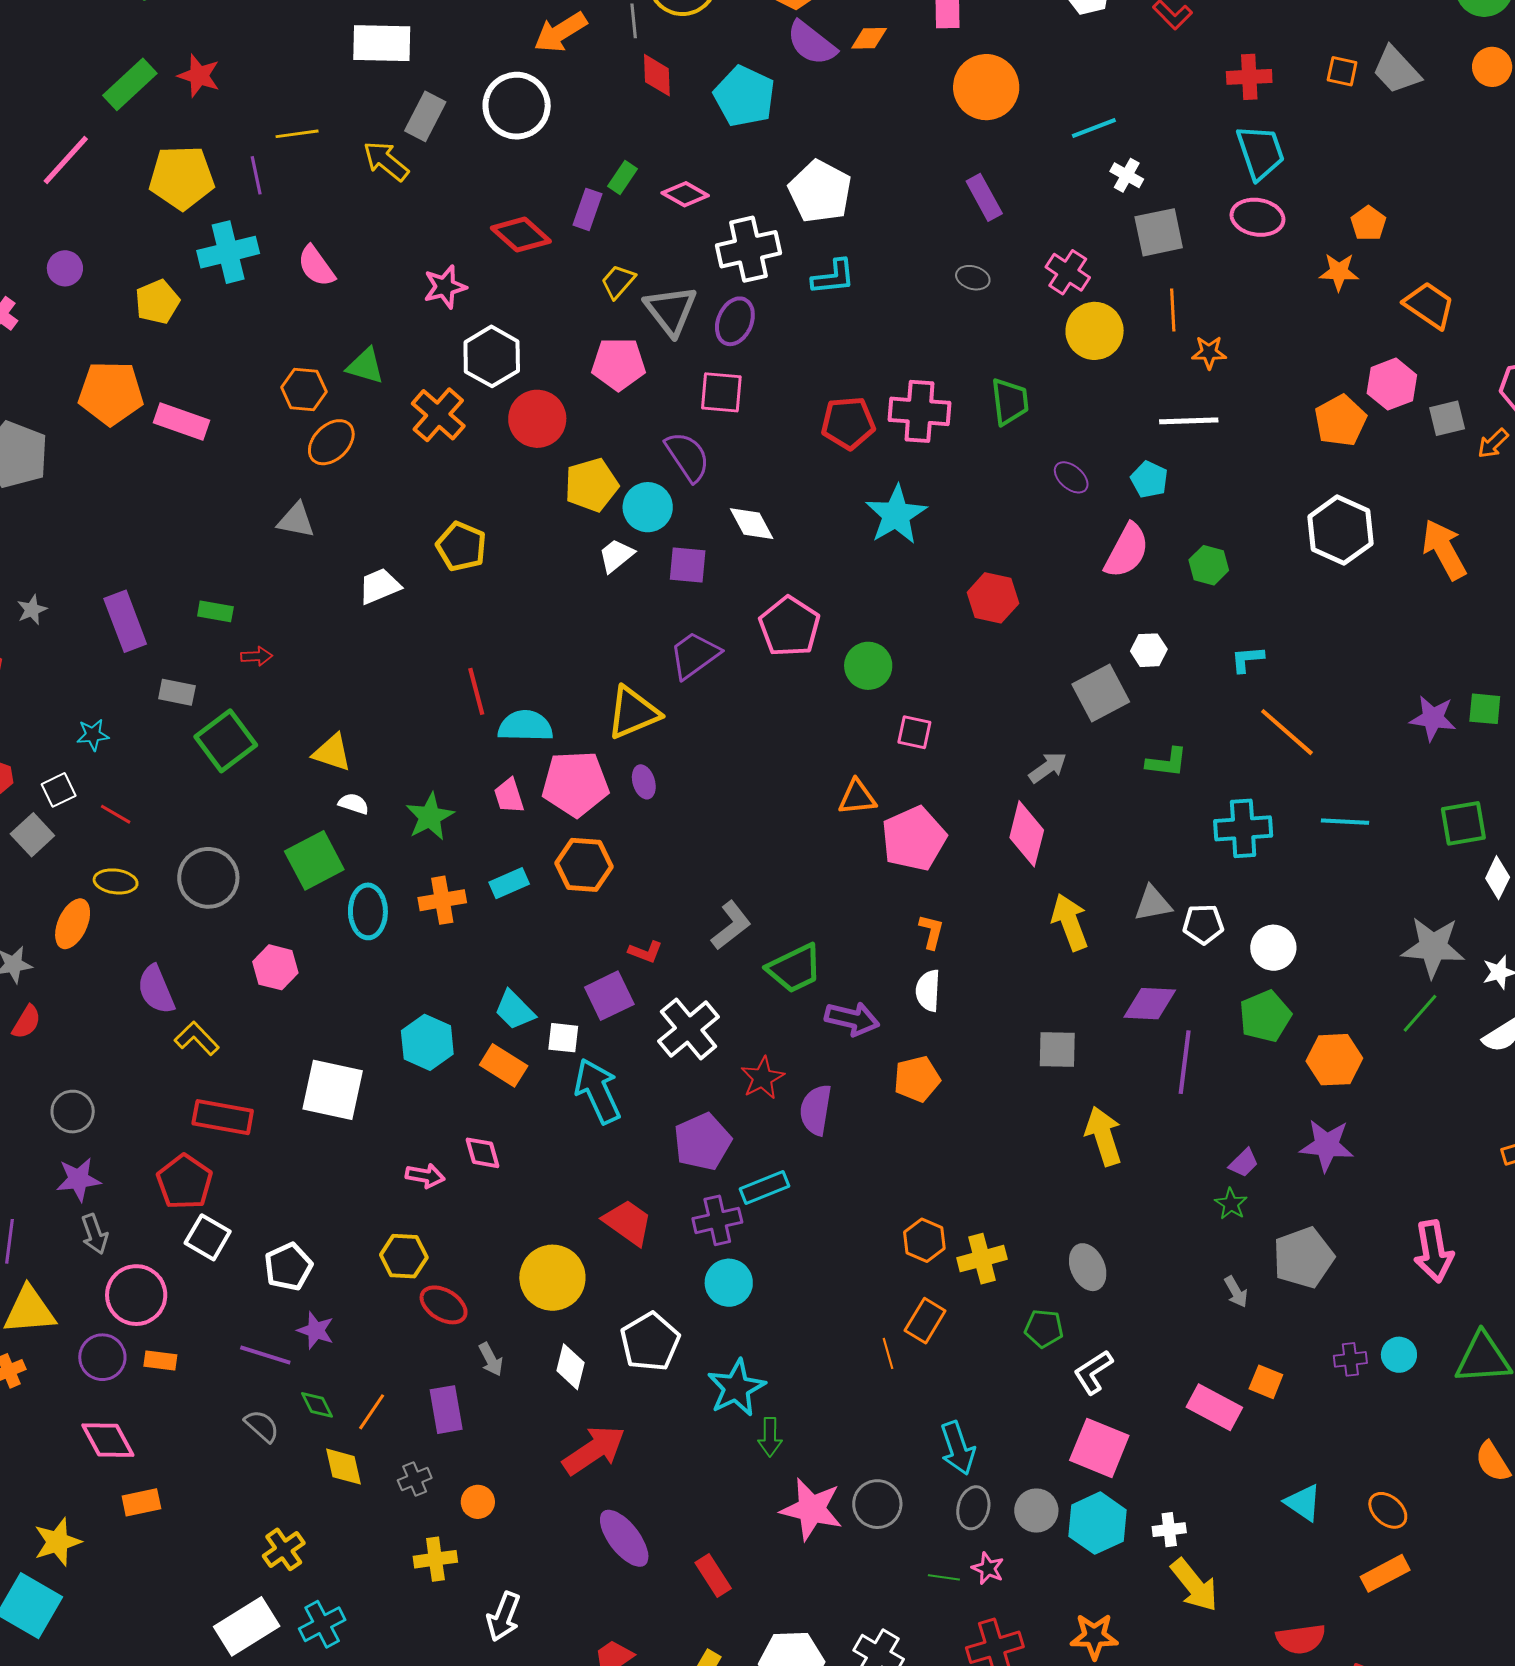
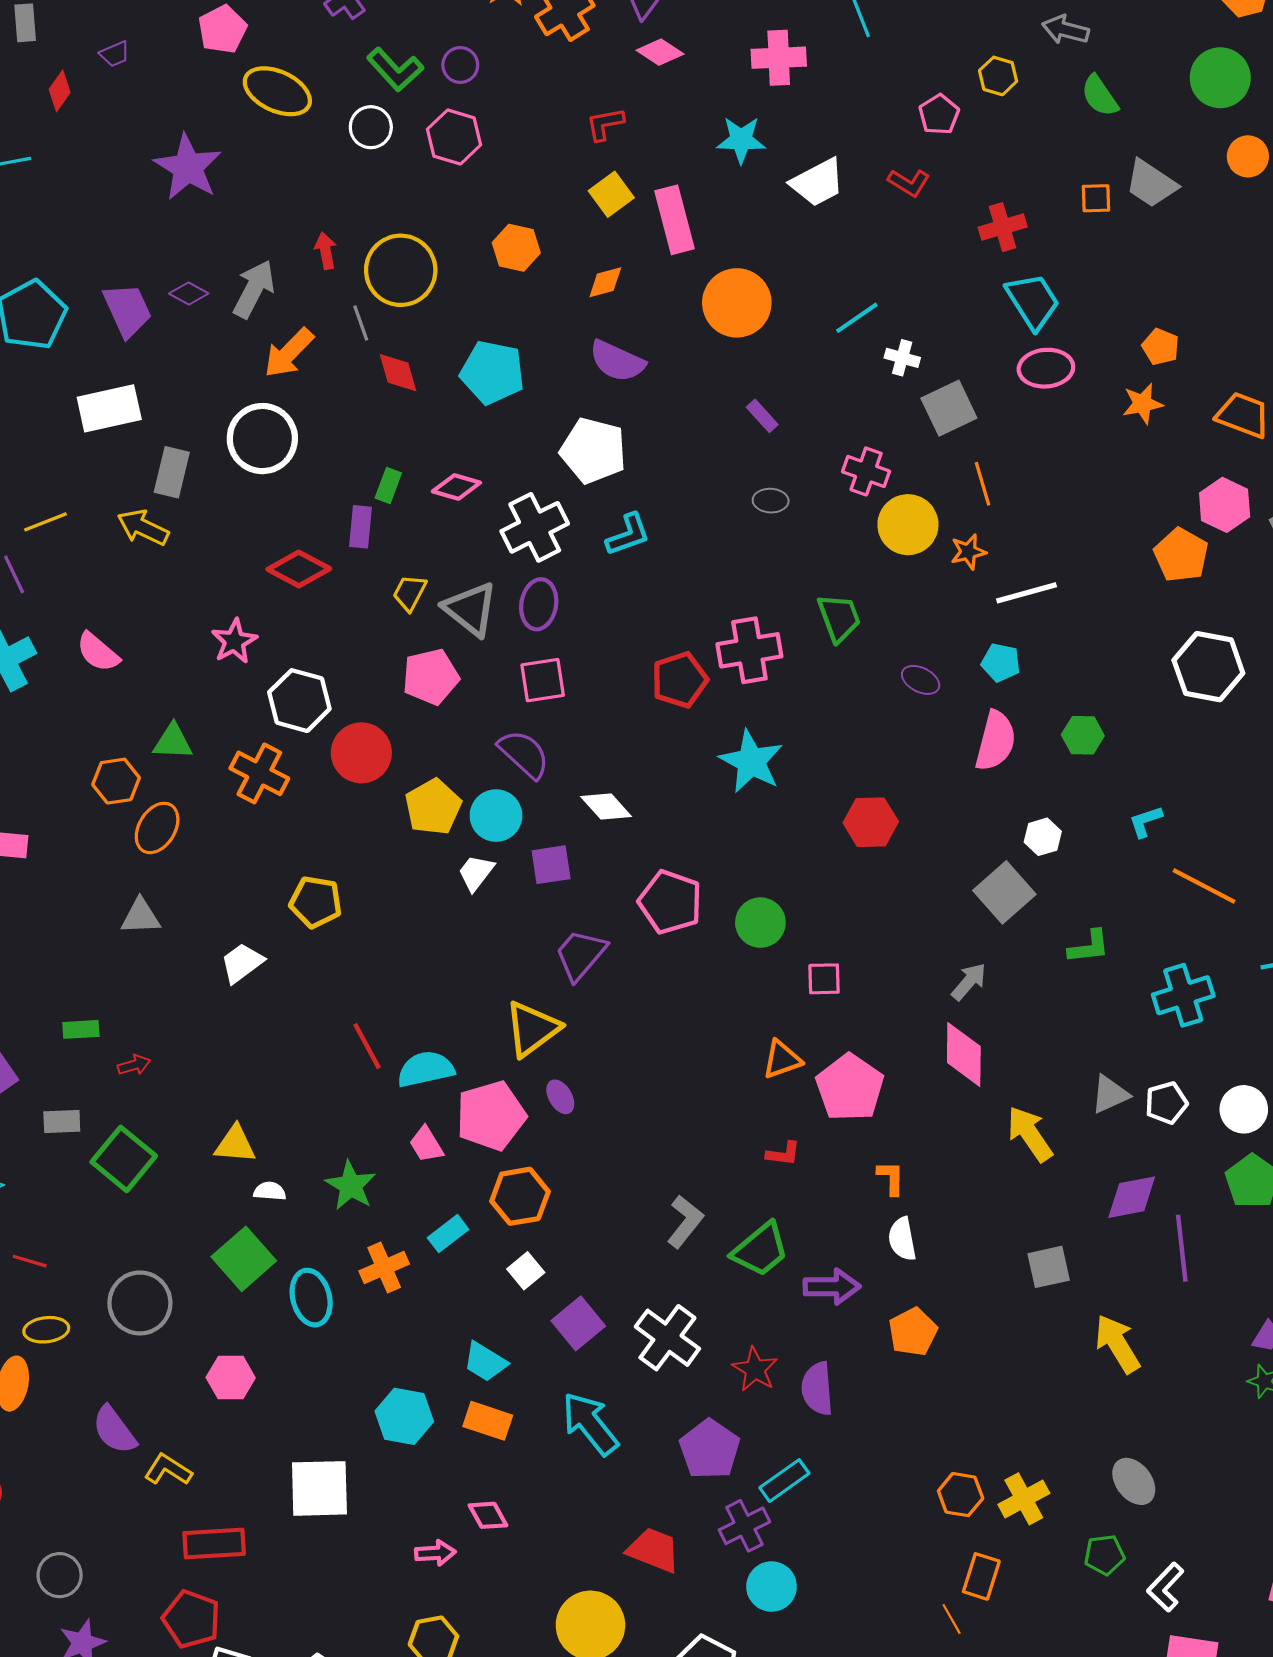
purple semicircle: (811, 43) -> (617, 361), moved
purple rectangle: (984, 197) -> (762, 416), size x0.7
orange star: (1209, 352) -> (968, 552), moved
red L-shape: (645, 952) -> (783, 1154), moved
white square: (563, 1038) -> (526, 1271), moved, turned -32

